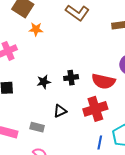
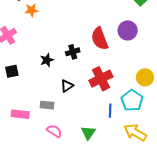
red semicircle: (103, 81) -> (100, 39), moved, turned 65

